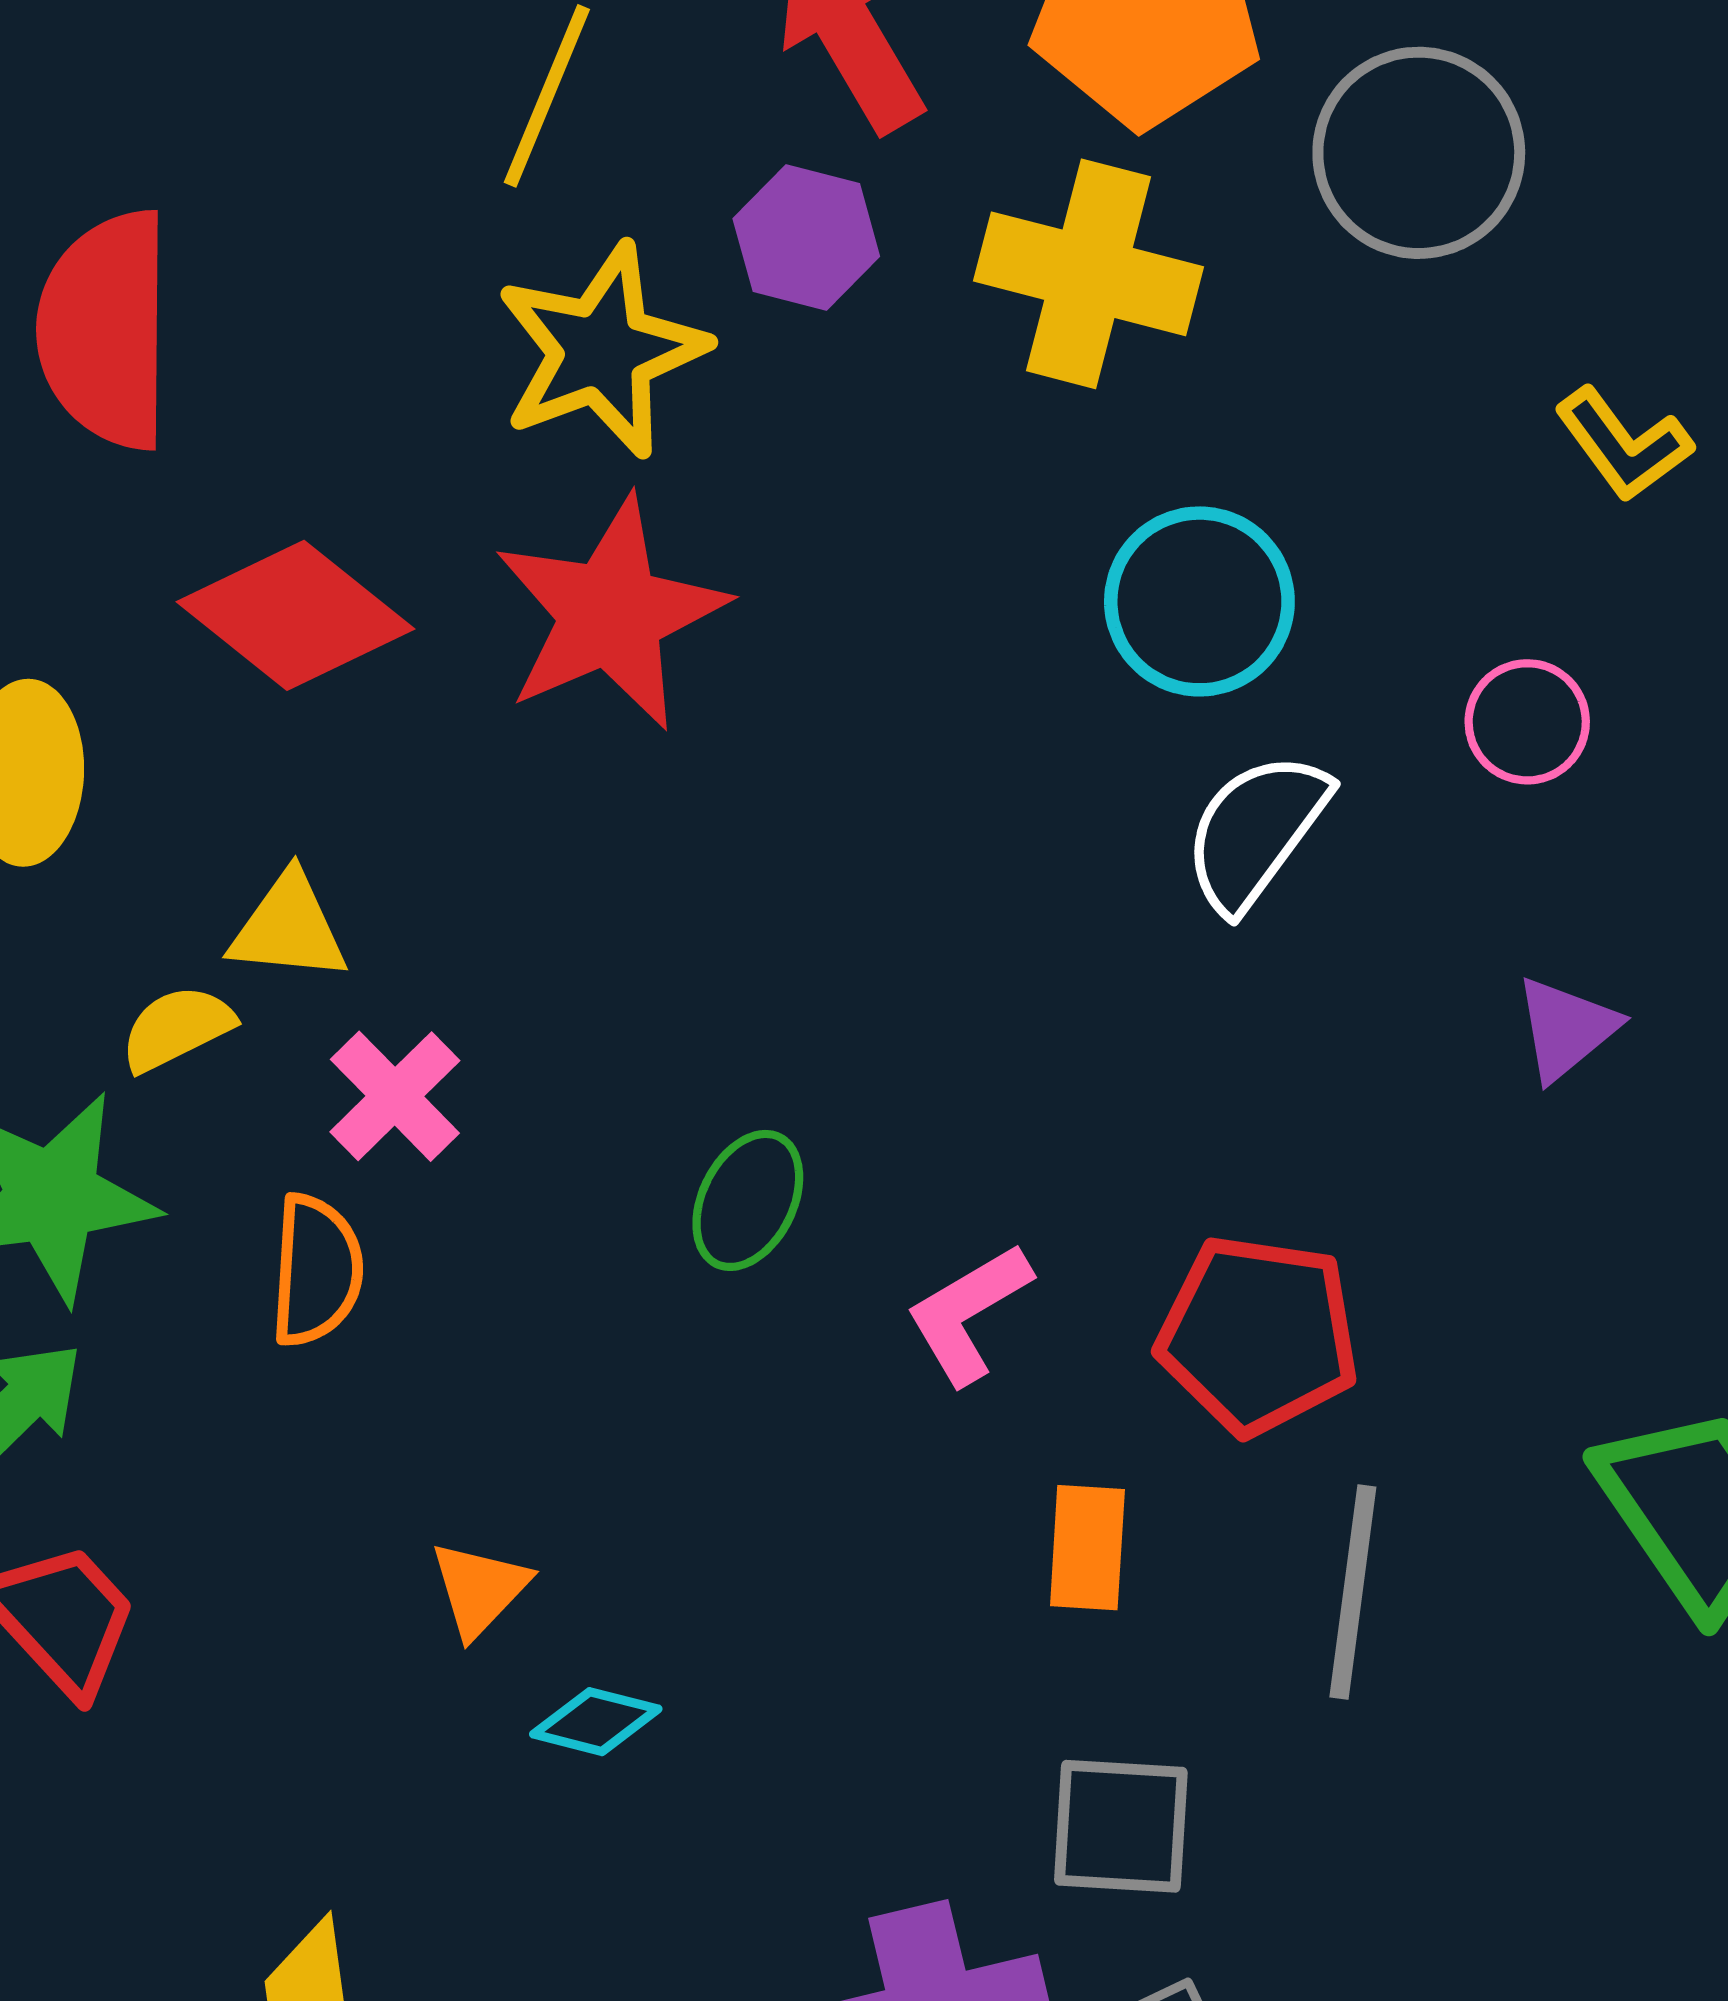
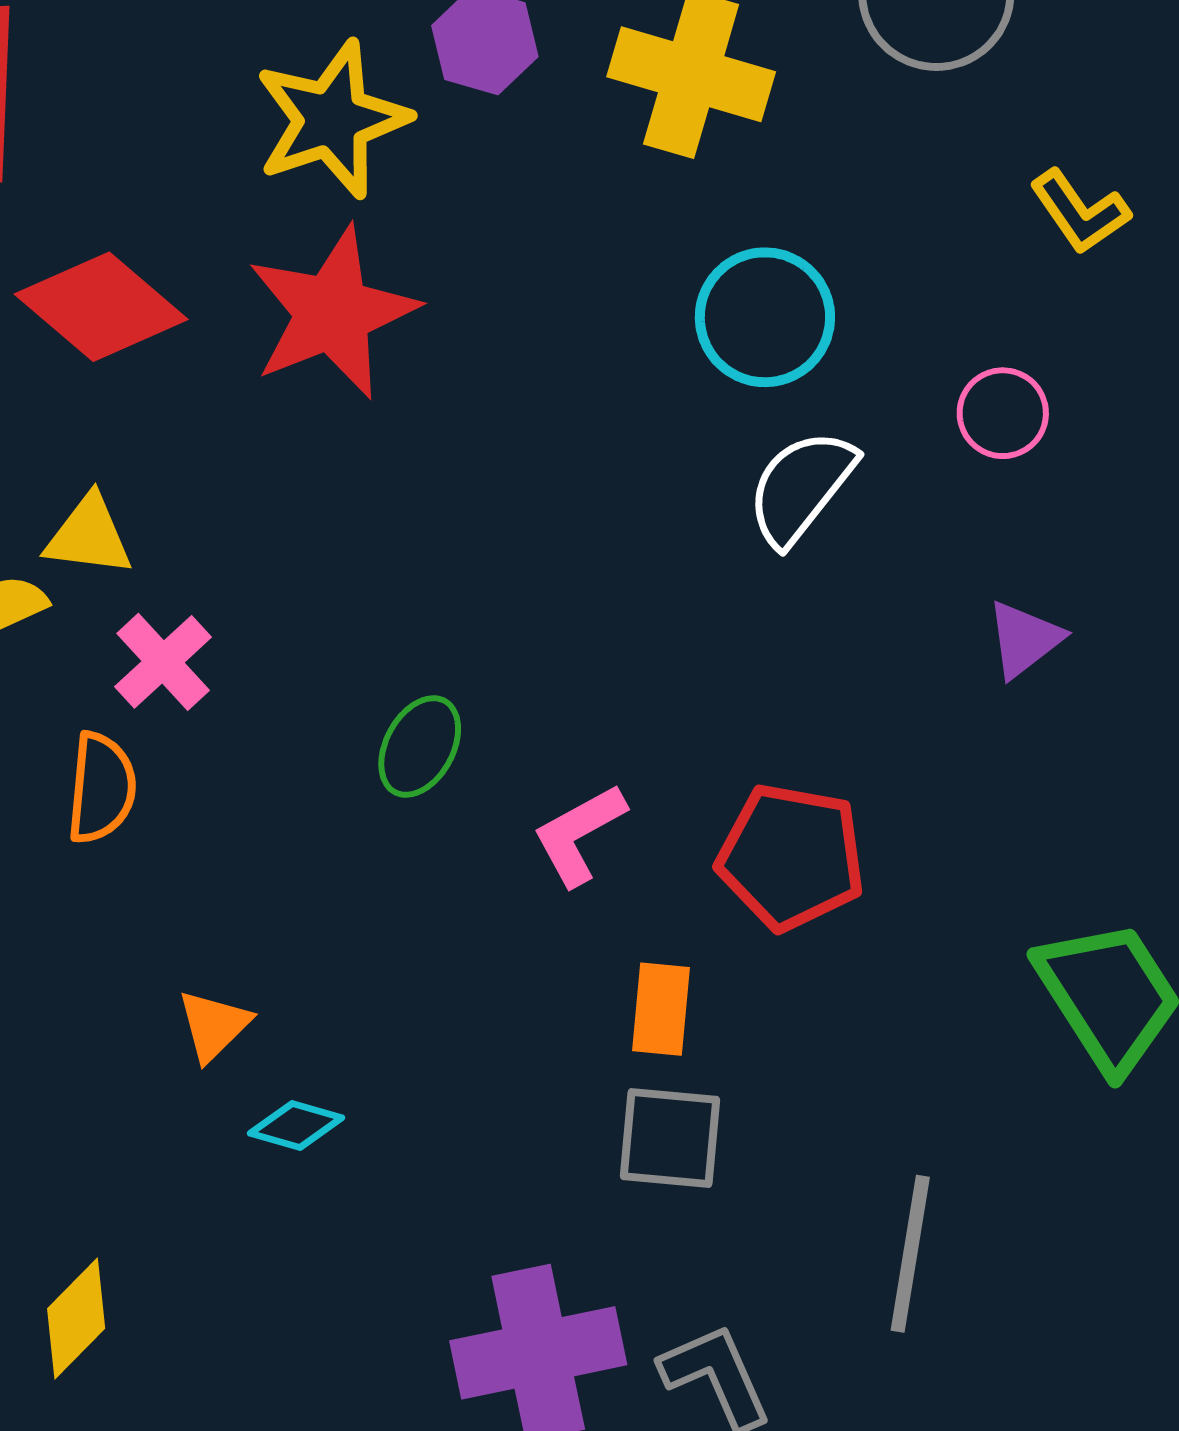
gray line: (1353, 1592) -> (910, 1254), moved
gray square: (1121, 1826) -> (670, 1138), moved

